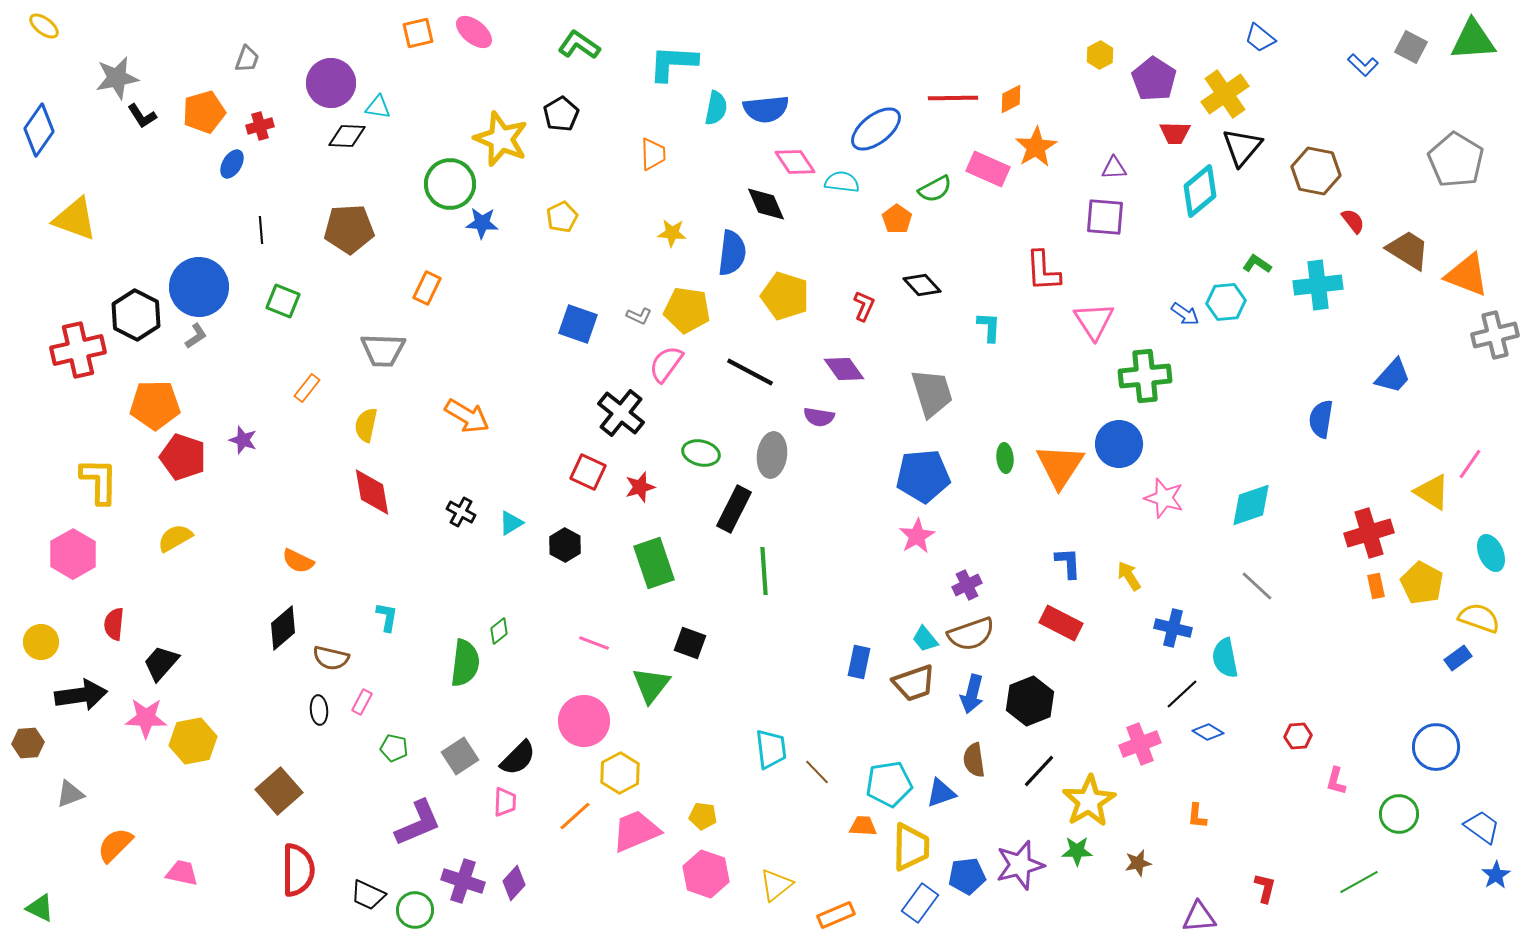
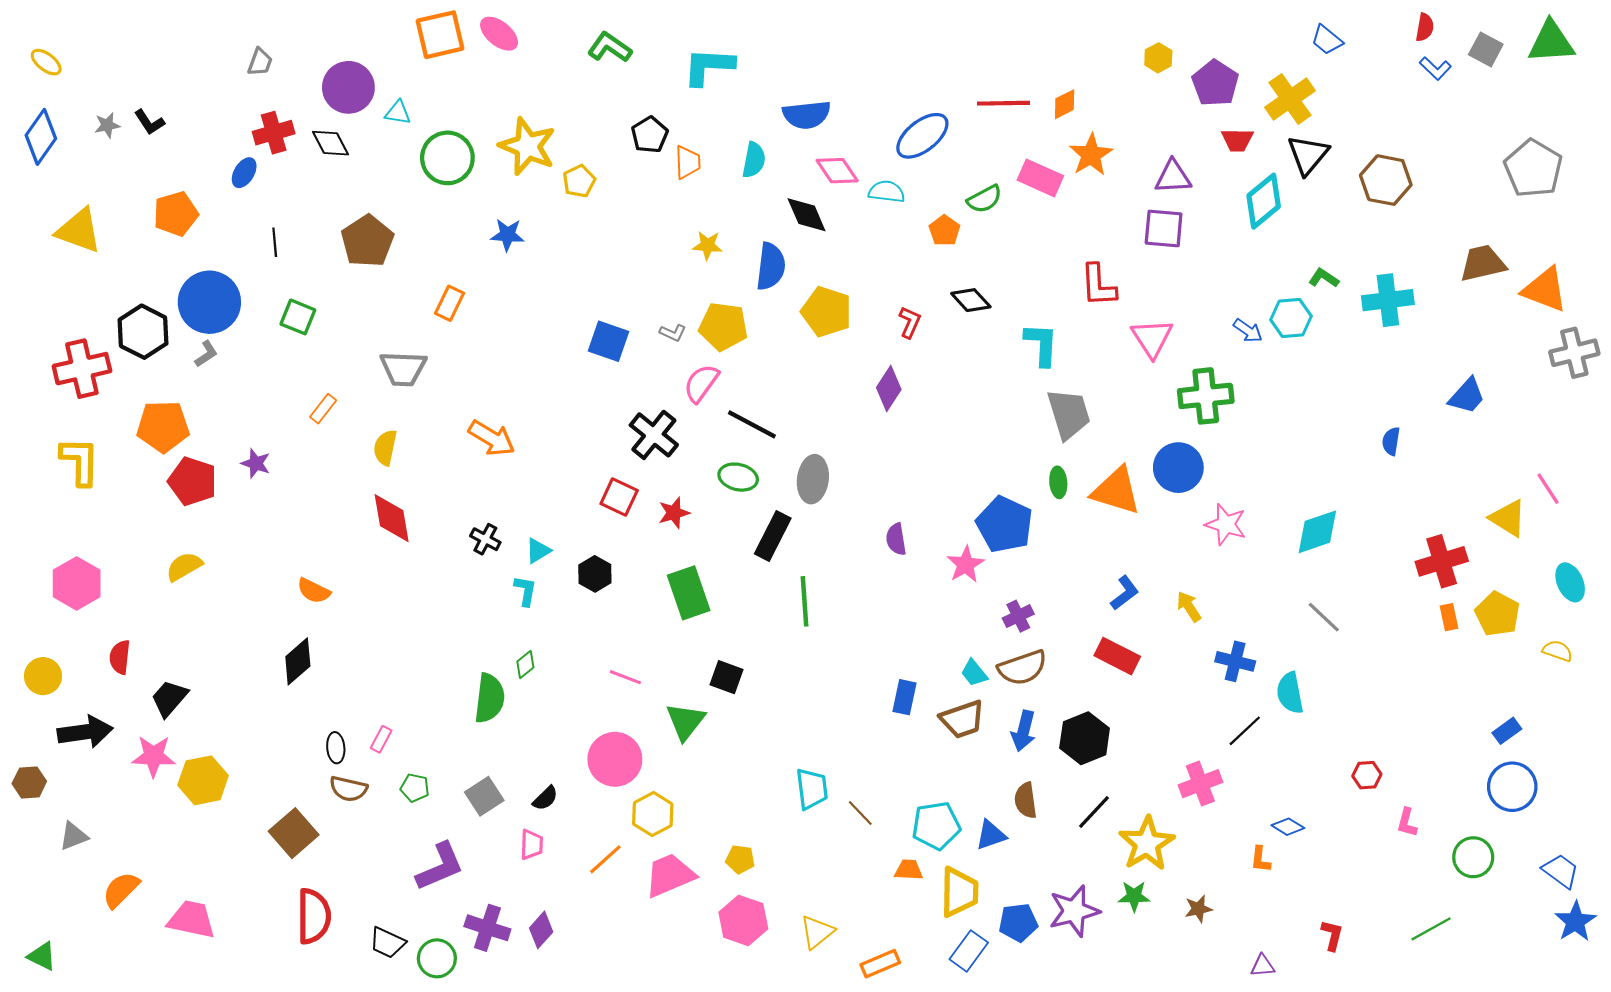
yellow ellipse: (44, 26) -> (46, 62), moved
orange square: (418, 33) -> (440, 35), size x1.5
gray star: (117, 78) -> (107, 125), moved, size x0.6
cyan semicircle: (716, 108) -> (754, 160), moved
orange pentagon: (204, 112) -> (176, 214), moved
black pentagon: (561, 114) -> (650, 135), moved
red cross: (260, 126) -> (274, 133), size x1.4
black diamond: (347, 136) -> (331, 143), moved, turned 60
purple triangle: (1114, 168) -> (1173, 177), size x1.4
green circle: (450, 184) -> (447, 158), moved
yellow pentagon: (562, 217) -> (579, 181), moved
red semicircle: (1353, 221) -> (1425, 27), moved, turned 48
brown pentagon: (349, 229) -> (367, 241), turned -30
brown trapezoid: (1408, 250) -> (1483, 263), turned -45
cyan L-shape: (989, 327) -> (1041, 344), size x1.4
purple diamond: (844, 369) -> (889, 389), turned 69
black line: (750, 372) -> (752, 424), moved
gray trapezoid: (932, 393) -> (1069, 414), moved
purple semicircle: (819, 417) -> (896, 539), moved, turned 72
blue semicircle: (1321, 419) -> (1391, 441), size x0.7
pink line: (1470, 464) -> (1548, 489), turned -68
orange triangle: (1060, 466) -> (1116, 491), turned -46
blue pentagon: (923, 476) -> (1005, 524), moved, turned 30
yellow L-shape: (99, 481) -> (80, 461), moved
blue L-shape: (1068, 563) -> (1125, 593), turned 56
cyan L-shape: (387, 617) -> (525, 591), moved
yellow semicircle: (1479, 618) -> (1557, 651), size x0.7
brown semicircle: (331, 658) -> (348, 789), moved
blue rectangle: (1458, 658) -> (1507, 731), moved
blue diamond: (1208, 732) -> (1288, 827), moved
black semicircle: (518, 758) -> (545, 798), size x0.7
pink trapezoid: (182, 873) -> (191, 919), size x1.4
blue star: (1496, 875) -> (1575, 921), size x1.4
purple triangle: (1199, 917) -> (1263, 966), size x0.7

